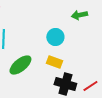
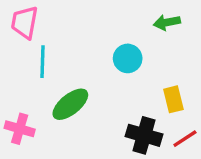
yellow rectangle: (54, 62) -> (173, 99), moved, turned 56

